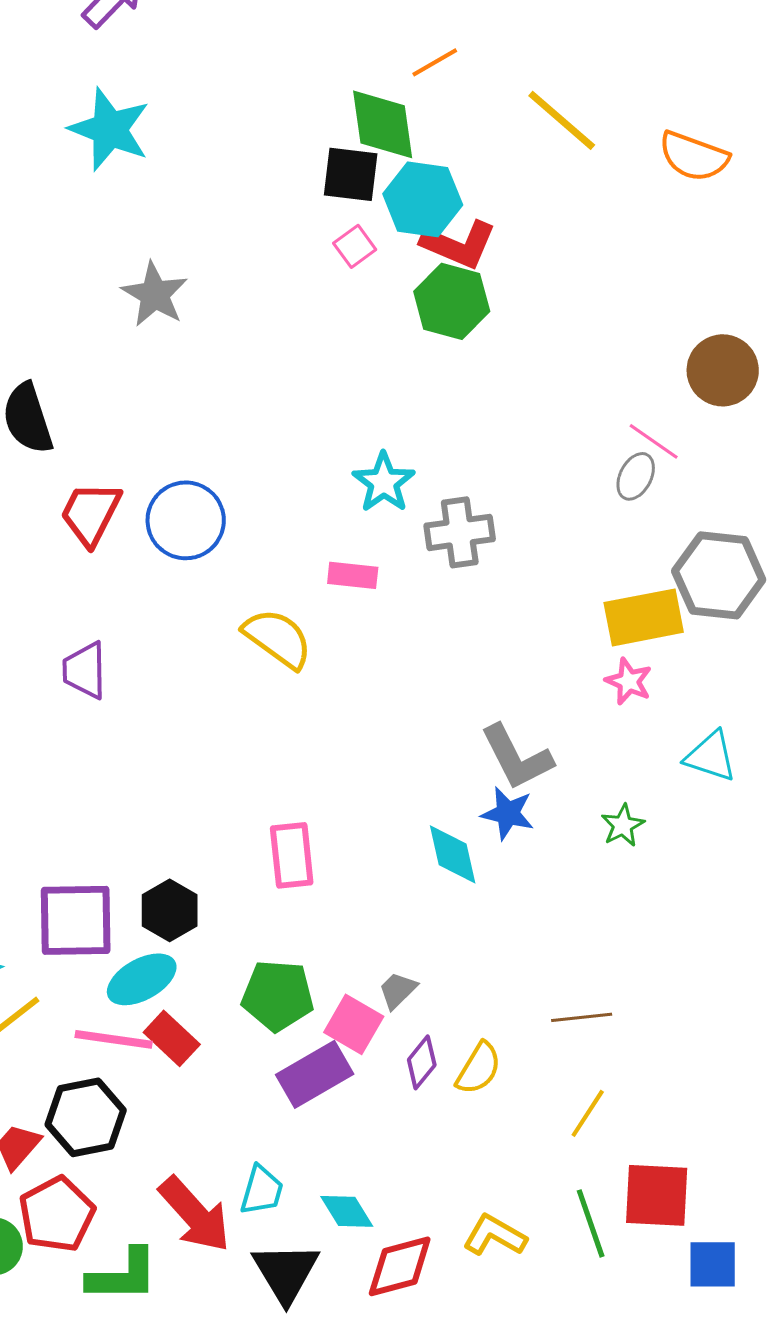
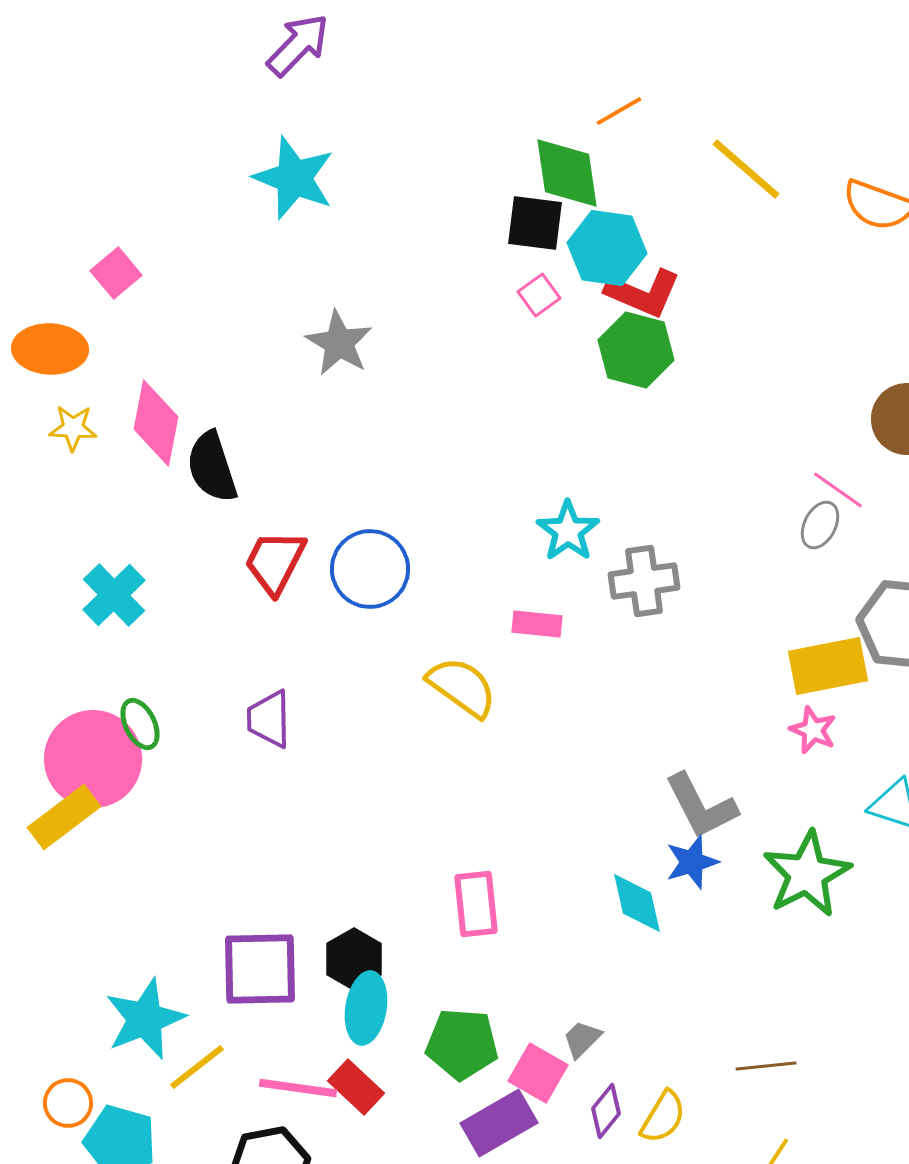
blue star: (508, 813) -> (692, 862), turned -30
green star: (623, 825) -> (807, 874), size x2.0
cyan ellipse: (142, 979) -> (366, 1008), moved, turned -52

